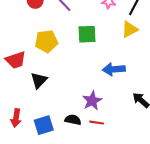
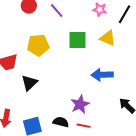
yellow triangle: (130, 29) -> (108, 38), moved, turned 48

